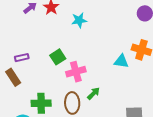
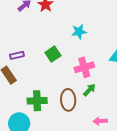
cyan star: (79, 20) -> (79, 32), moved
pink cross: (76, 72) -> (84, 67), moved

